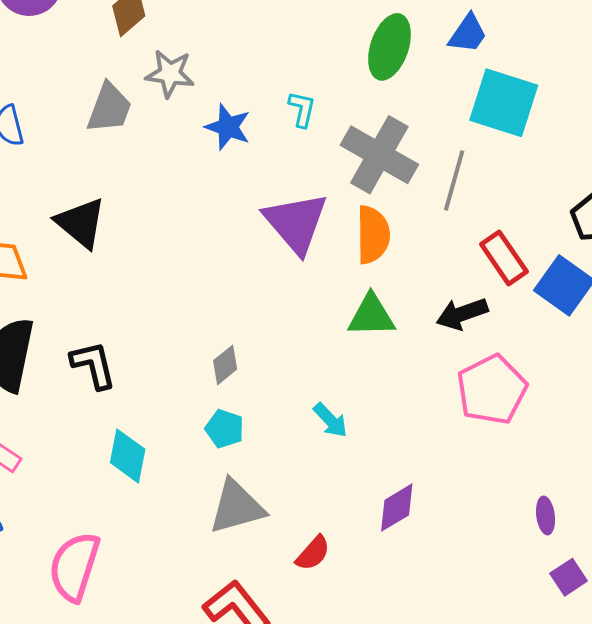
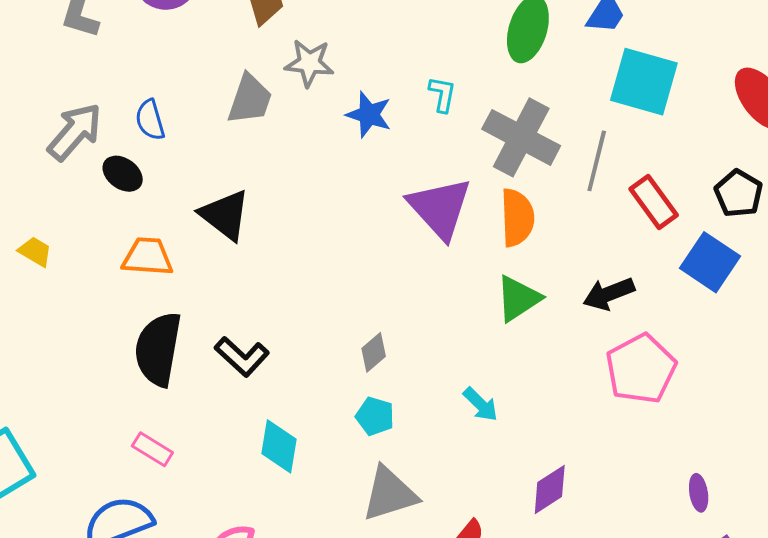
red rectangle: (504, 258) -> (654, 202), moved
green triangle: (371, 316) -> (518, 299), turned -30
black L-shape: (93, 365) -> (242, 357), turned 148

